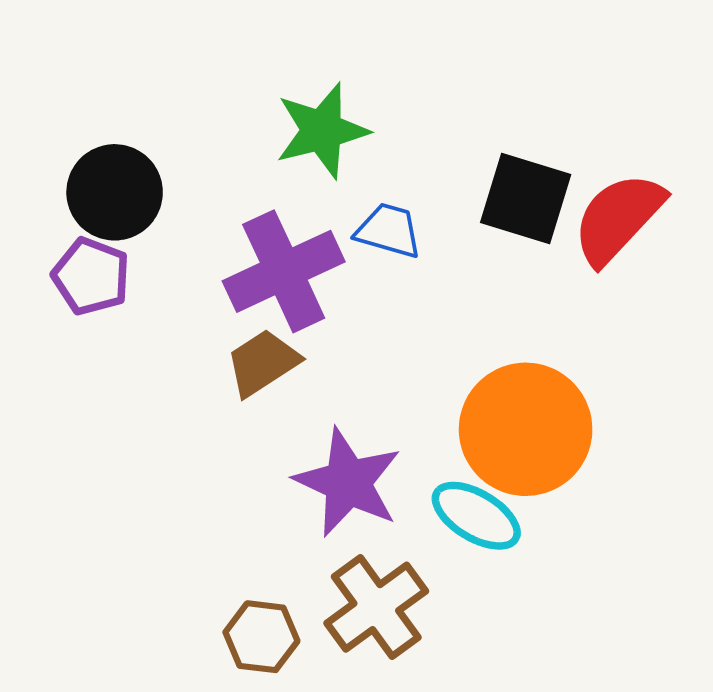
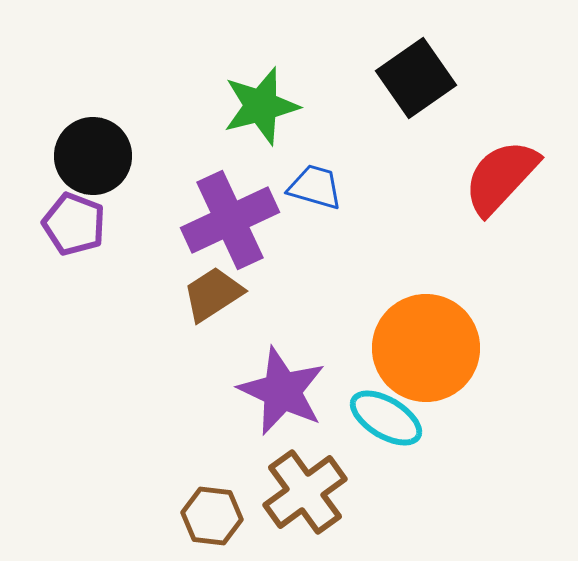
black square: (526, 199) -> (416, 78), moved, turned 38

